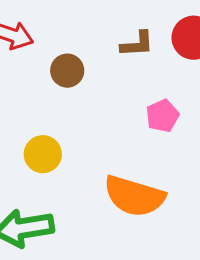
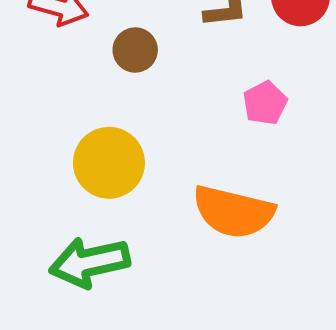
yellow circle: (43, 154) -> (109, 163), size x1.4

